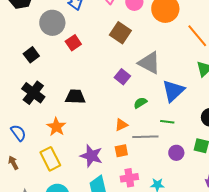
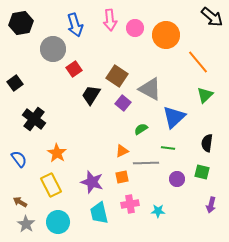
brown square: (120, 33) -> (117, 76), moved
black square: (31, 55) -> (15, 83), moved
black trapezoid: (75, 97) -> (91, 95), moved, turned -60
brown arrow: (13, 163) -> (20, 202), moved, turned -32

